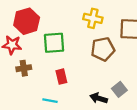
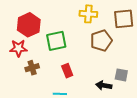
gray square: (119, 89) -> (121, 75), turned -32

